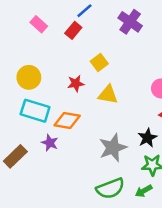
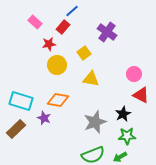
purple cross: (130, 22) -> (107, 32), moved
yellow circle: (29, 77) -> (57, 65), moved
red star: (76, 84) -> (49, 44), moved
cyan rectangle: (35, 111) -> (21, 101), moved

